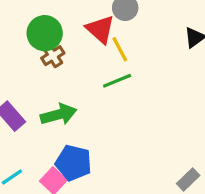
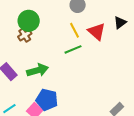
red triangle: (100, 29) -> (97, 32), moved
brown cross: (53, 56) -> (25, 35), moved

